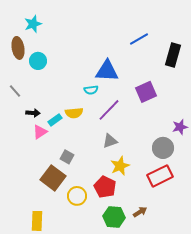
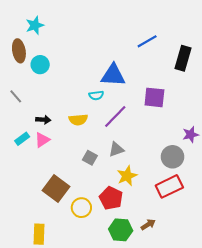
purple square: (146, 92) -> (154, 97), turned 30
black arrow: (33, 113) -> (43, 120), moved
cyan rectangle: (55, 120) -> (22, 139), moved
gray square: (67, 157) -> (90, 158), moved

